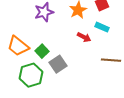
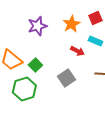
gray square: (58, 64) -> (66, 78), moved

